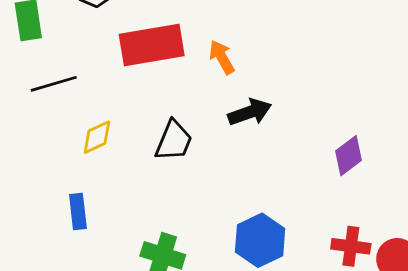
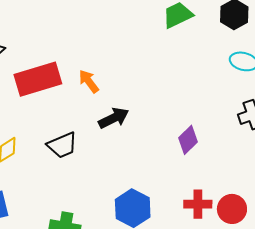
black trapezoid: (174, 141) -> (62, 145), turned 52

